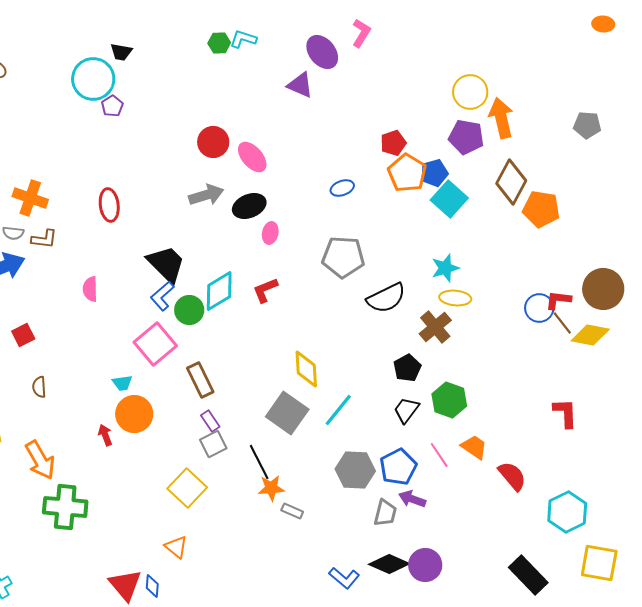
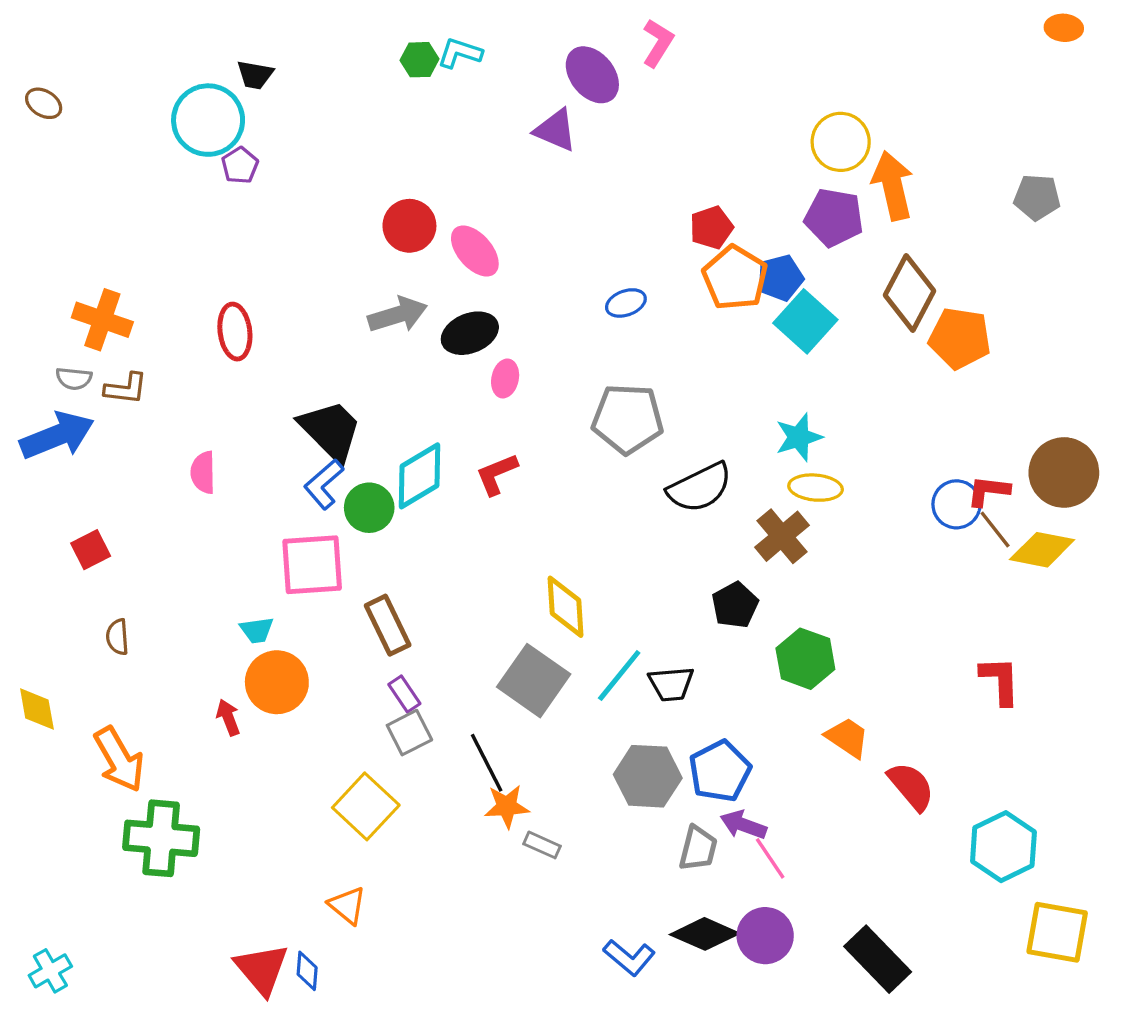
pink square: (155, 344) -> (312, 565), turned 36
black trapezoid: (406, 410) -> (671, 684), moved, turned -132
pink line: (439, 455) -> (770, 858), moved
black rectangle: (528, 575) -> (878, 959), moved

